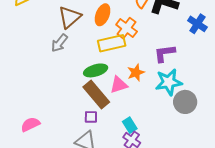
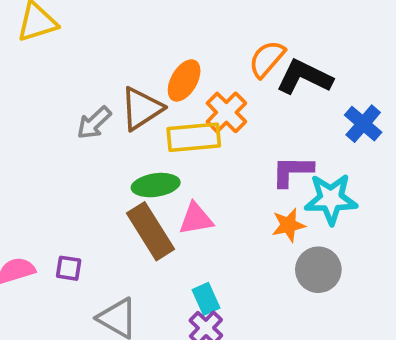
brown triangle: (70, 17) -> (141, 109), moved
orange star: (136, 72) -> (288, 225), moved
cyan star: (169, 82) -> (331, 199), moved
purple square: (91, 117) -> (69, 268), moved

